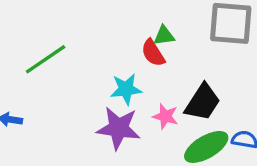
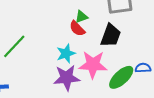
black trapezoid: (203, 102) -> (111, 35), moved
pink star: (165, 116) -> (93, 65), size x1.8

